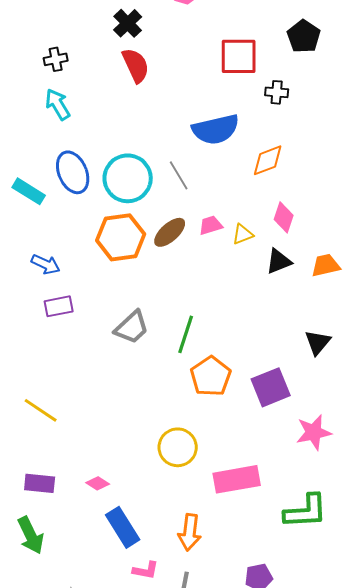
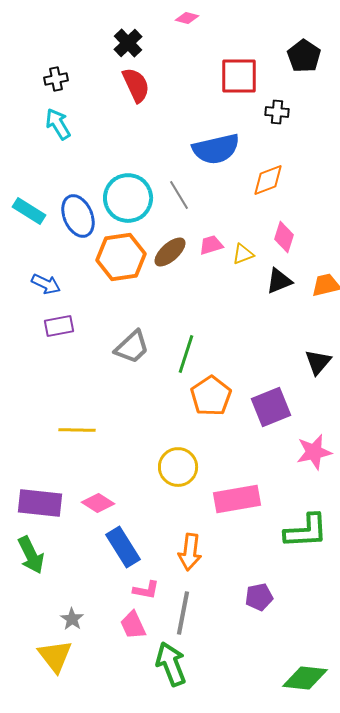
blue ellipse: (73, 172) -> (78, 216), moved
yellow line: (41, 410) -> (77, 430), moved, turned -33
purple rectangle: (40, 483) -> (40, 503), size x1.4
pink diamond: (98, 483) -> (98, 503), size x1.4

